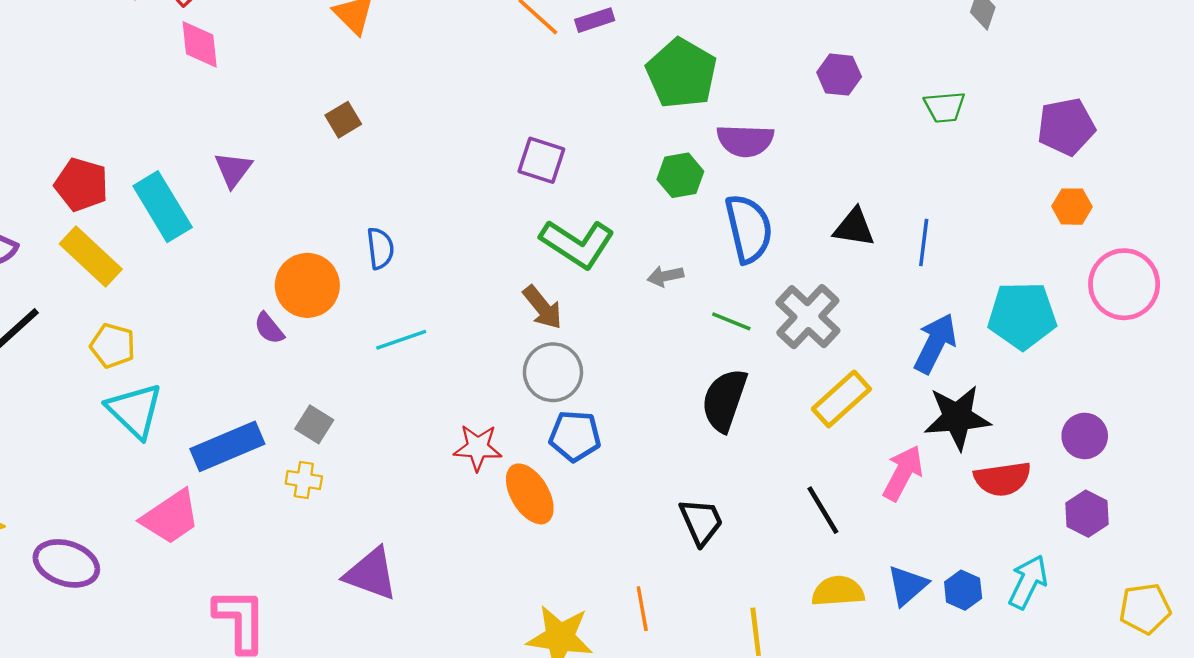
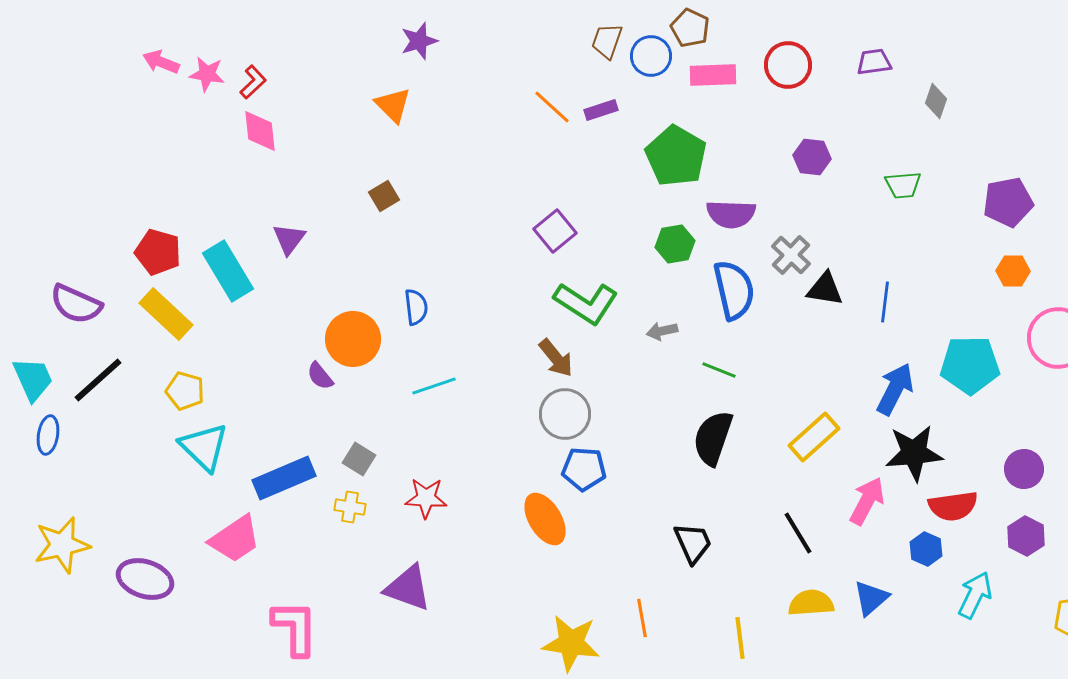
purple square: (541, 160) -> (555, 231), turned 33
gray cross: (808, 317) -> (791, 255), moved, size x0.7
red star: (478, 448) -> (426, 498), moved
blue hexagon: (963, 590) -> (926, 549), moved

